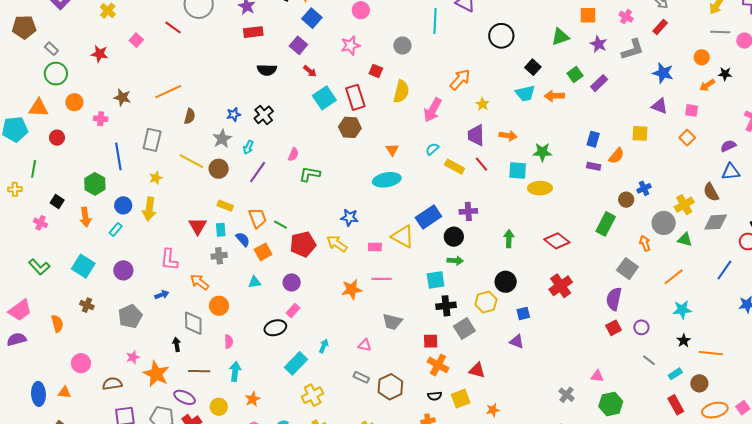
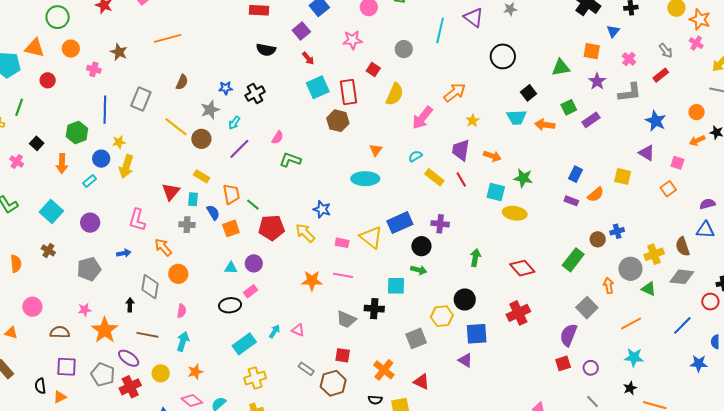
orange line: (168, 92) -> (168, 38), moved
yellow star: (156, 178) -> (119, 142), moved
cyan triangle: (255, 282) -> (231, 268), moved
black cross: (446, 306) -> (374, 309), moved
blue square: (523, 313) -> (477, 334), size x1.6
red square: (431, 341) -> (343, 355), moved
pink triangle: (365, 345) -> (298, 330), moved

